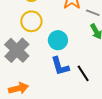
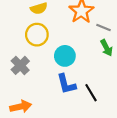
gray cross: (17, 50) -> (20, 65), size x0.7

